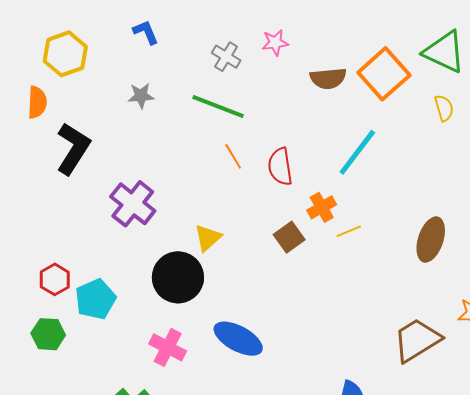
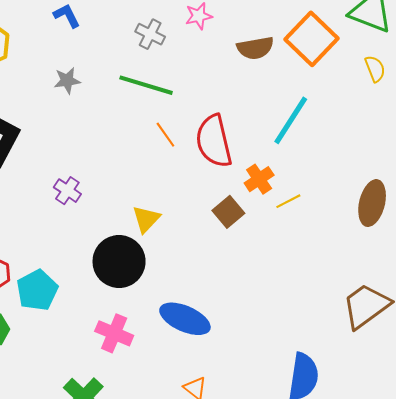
red semicircle: (280, 167) -> (214, 141), size x1.4
purple cross: (133, 204) -> (67, 191), size x0.6

